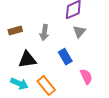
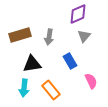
brown rectangle: (15, 31) -> (20, 35), size x1.5
cyan arrow: (19, 84) -> (24, 88), turned 72

